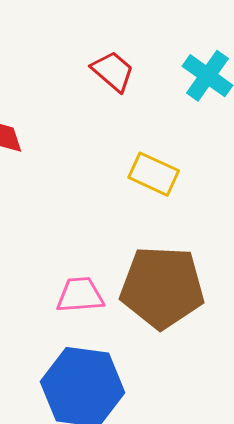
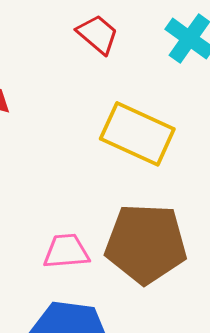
yellow rectangle: (154, 174) -> (137, 134), size x1.5

